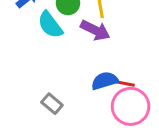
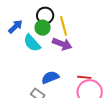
blue semicircle: (105, 81) -> (50, 77), moved

